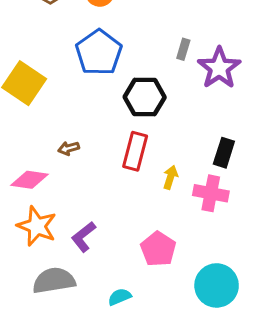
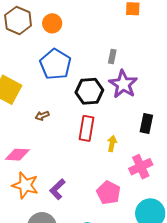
purple star: (219, 68) -> (123, 84), moved
brown arrow: (69, 148) -> (42, 116), moved
pink cross: (211, 193) -> (141, 167), moved, turned -30

